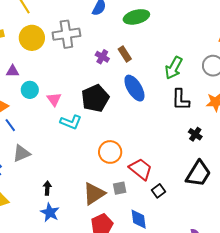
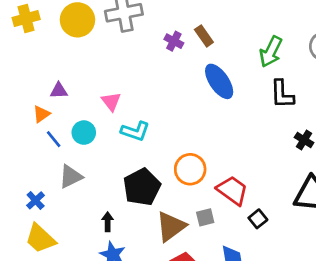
purple triangle: (13, 71) -> (59, 91), moved
cyan circle: (30, 90) -> (84, 133), moved
black pentagon: (95, 98) -> (142, 187), moved

